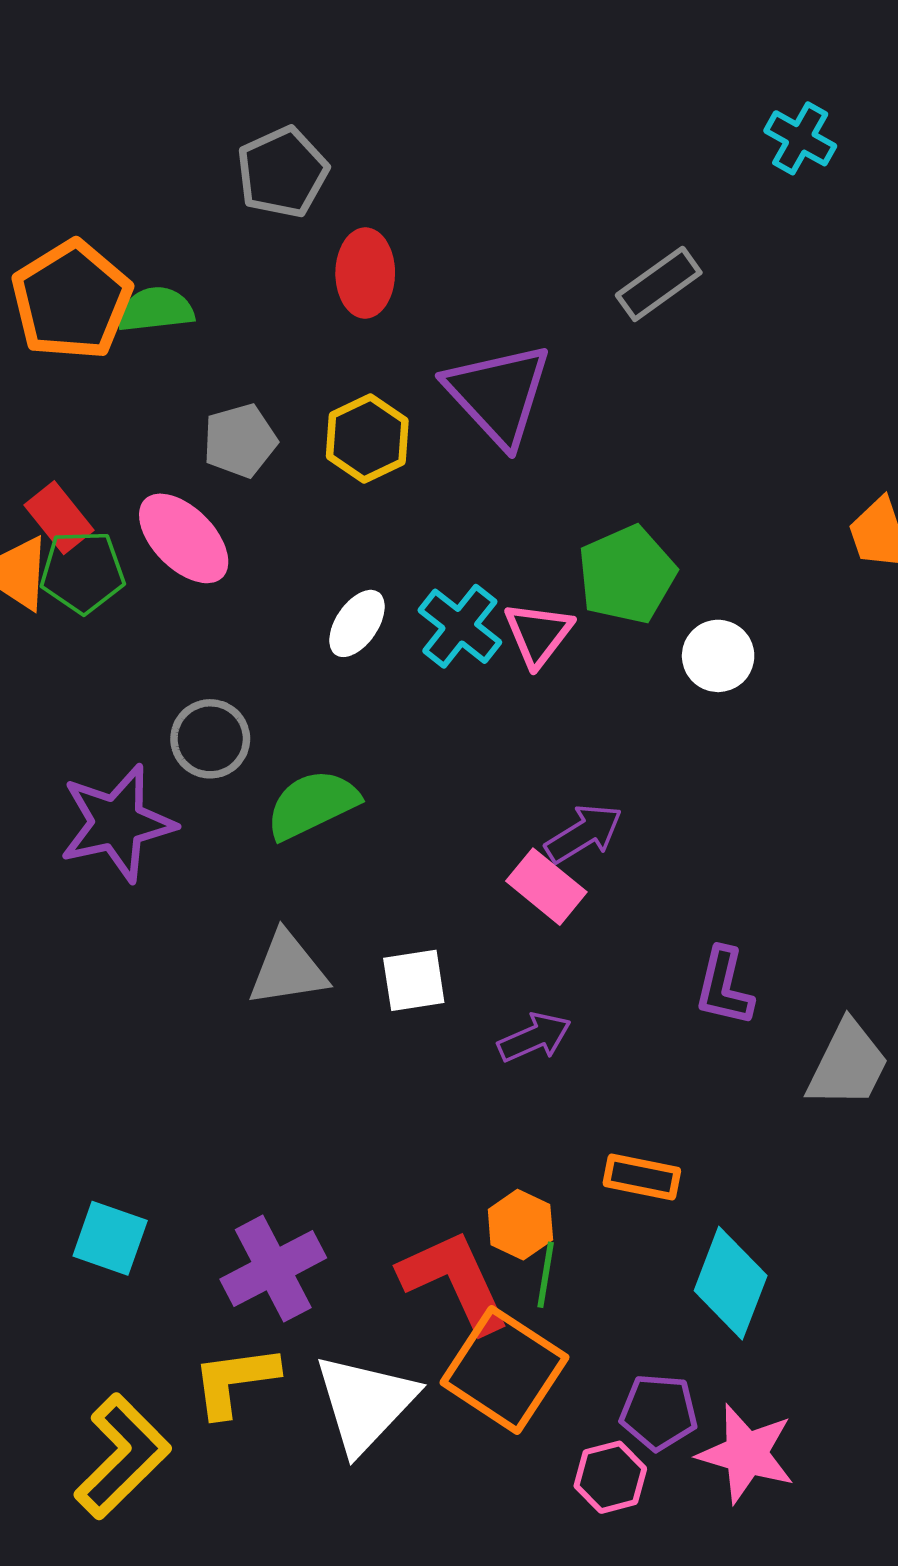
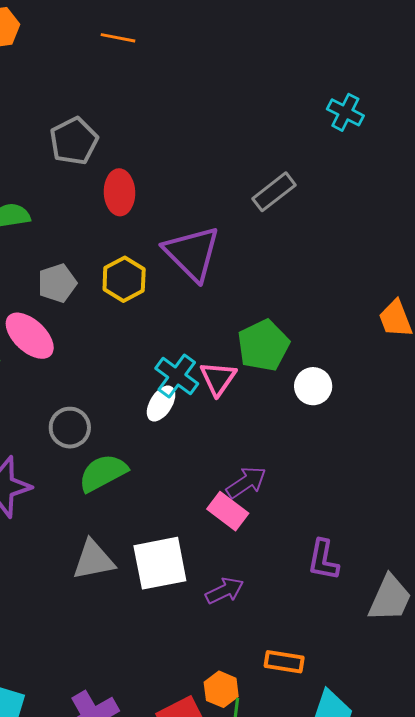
white ellipse: (357, 623) -> (161, 403), moved
gray circle: (210, 739) -> (70, 428), moved
white square: (414, 980) -> (160, 563), size x1.6

